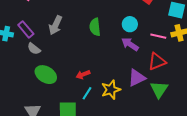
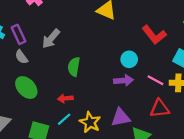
green semicircle: (95, 27) -> (74, 67), moved
purple arrow: (130, 44) -> (123, 80), turned 126
red triangle: (157, 61) -> (160, 108), moved
yellow star: (111, 90) -> (90, 122), turned 30

